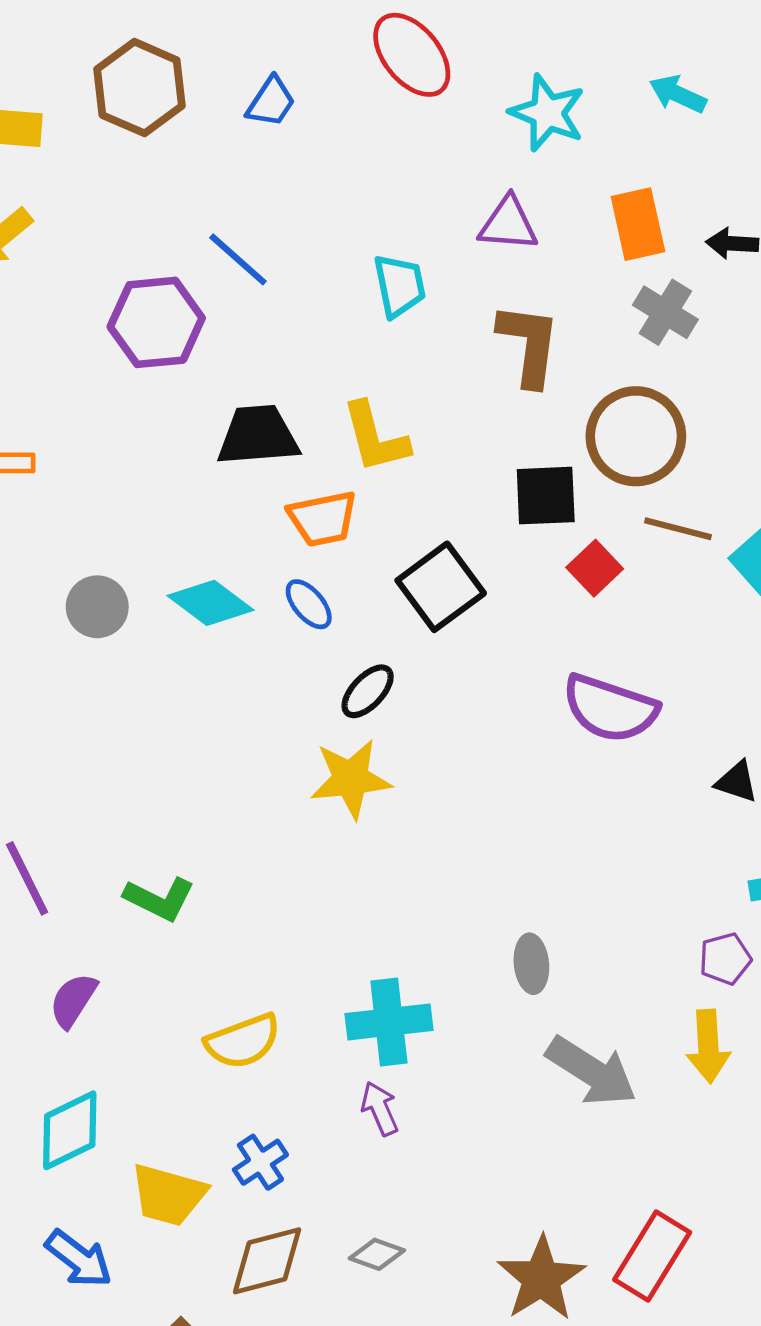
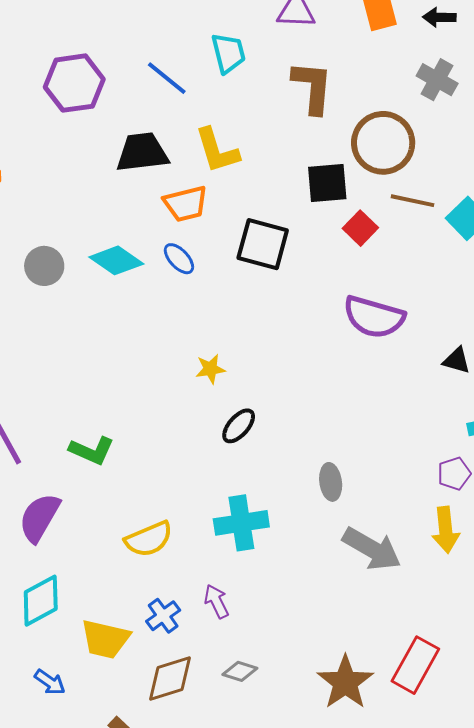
blue line: (238, 259) -> (167, 78), moved
gray cross: (665, 312) -> (437, 80), moved
black square: (441, 587) -> (263, 244), turned -36
black ellipse: (368, 691) -> (239, 426), moved
yellow star: (351, 779) -> (210, 369), size x0.6
purple semicircle: (73, 1000) -> (39, 518), size x1.4
purple arrow: (380, 1109) -> (216, 601), moved
blue arrow: (79, 1259) -> (50, 682), size x0.7

